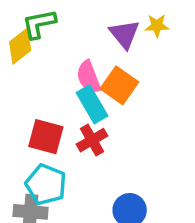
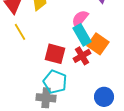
pink semicircle: (89, 77) -> (80, 19), turned 60
orange square: (119, 85) -> (98, 44), moved

